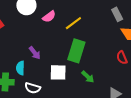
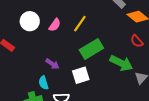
green rectangle: (76, 51) -> (91, 49), turned 60
green arrow: (88, 77) -> (121, 63), moved, size x1.6

